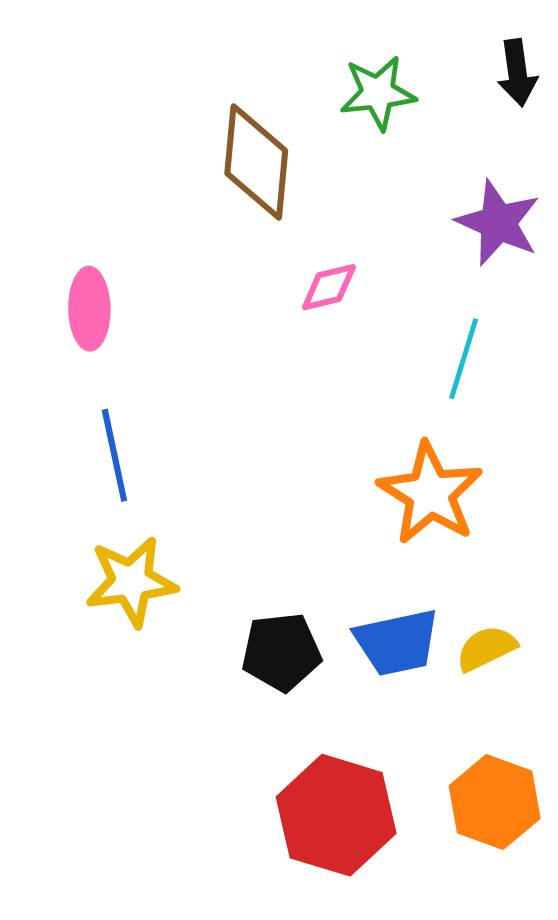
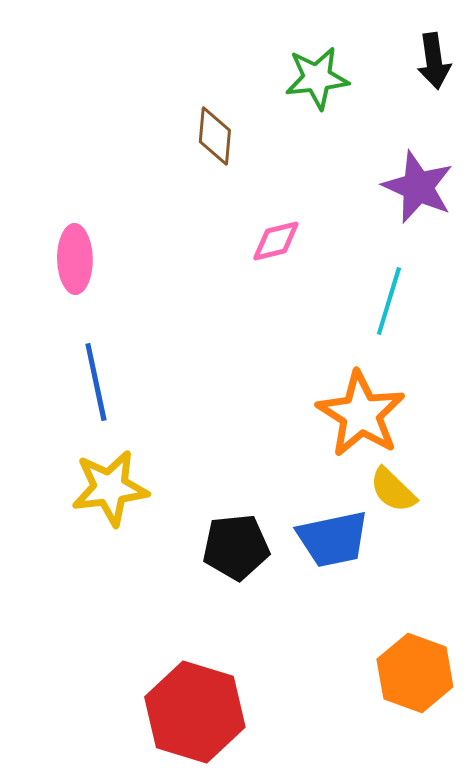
brown diamond: (256, 162) -> (215, 136), size x0.6
yellow semicircle: (486, 648) -> (393, 490), moved, turned -110
red hexagon: (336, 815) -> (195, 712), moved

